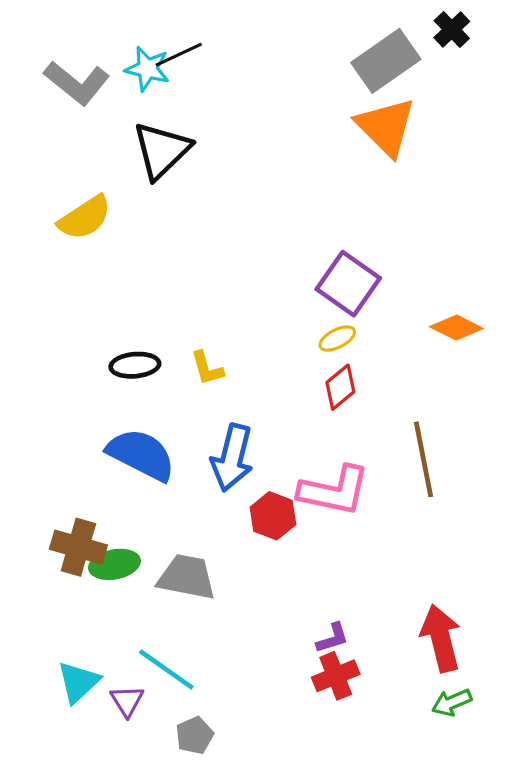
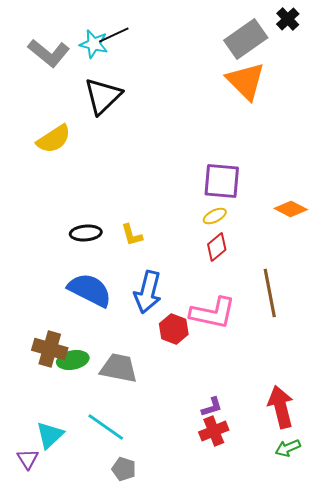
purple square: (348, 284) -> (222, 181), turned -30
purple triangle: (127, 701) -> (28, 459), moved
gray pentagon: (195, 735) -> (124, 469), turned -30

